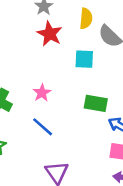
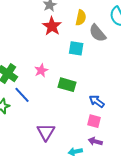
green rectangle: (96, 103) -> (67, 85), moved
blue line: (43, 127) -> (22, 95), moved

